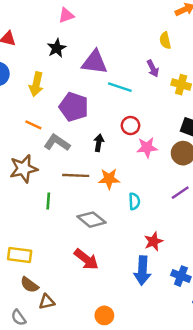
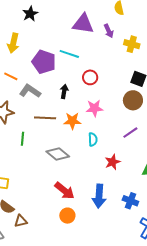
purple triangle: (95, 62) -> (83, 24), moved
cyan line: (120, 87) -> (69, 54), moved
pink star: (147, 147) -> (94, 108), moved
red star: (154, 241) -> (113, 162), moved
red arrow: (86, 259) -> (65, 191), moved
orange circle: (104, 315) -> (67, 216), moved

